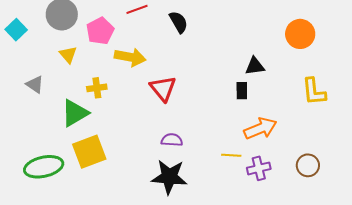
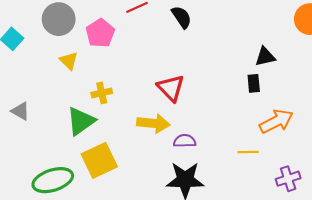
yellow arrow: (130, 57) -> (153, 123), moved
gray triangle: (35, 84) -> (20, 111), moved
purple cross: (259, 168) -> (288, 179), moved

